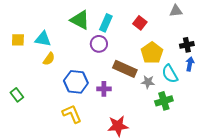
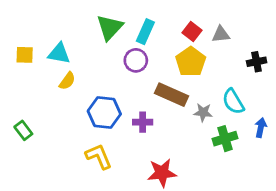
gray triangle: (176, 11) -> (221, 34), moved
green triangle: (80, 20) -> (110, 27), turned 45
yellow pentagon: (152, 53) -> (191, 62), moved
blue arrow: (190, 64) -> (261, 128), moved

